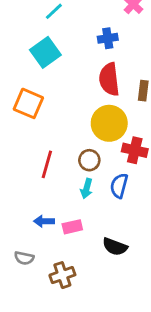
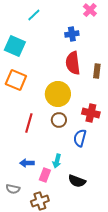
cyan square: (45, 52) -> (15, 46), moved, turned -30
yellow circle: (109, 123) -> (58, 94), moved
cyan arrow: (87, 189) -> (57, 161), moved
pink rectangle: (72, 227) -> (45, 175), moved, turned -56

